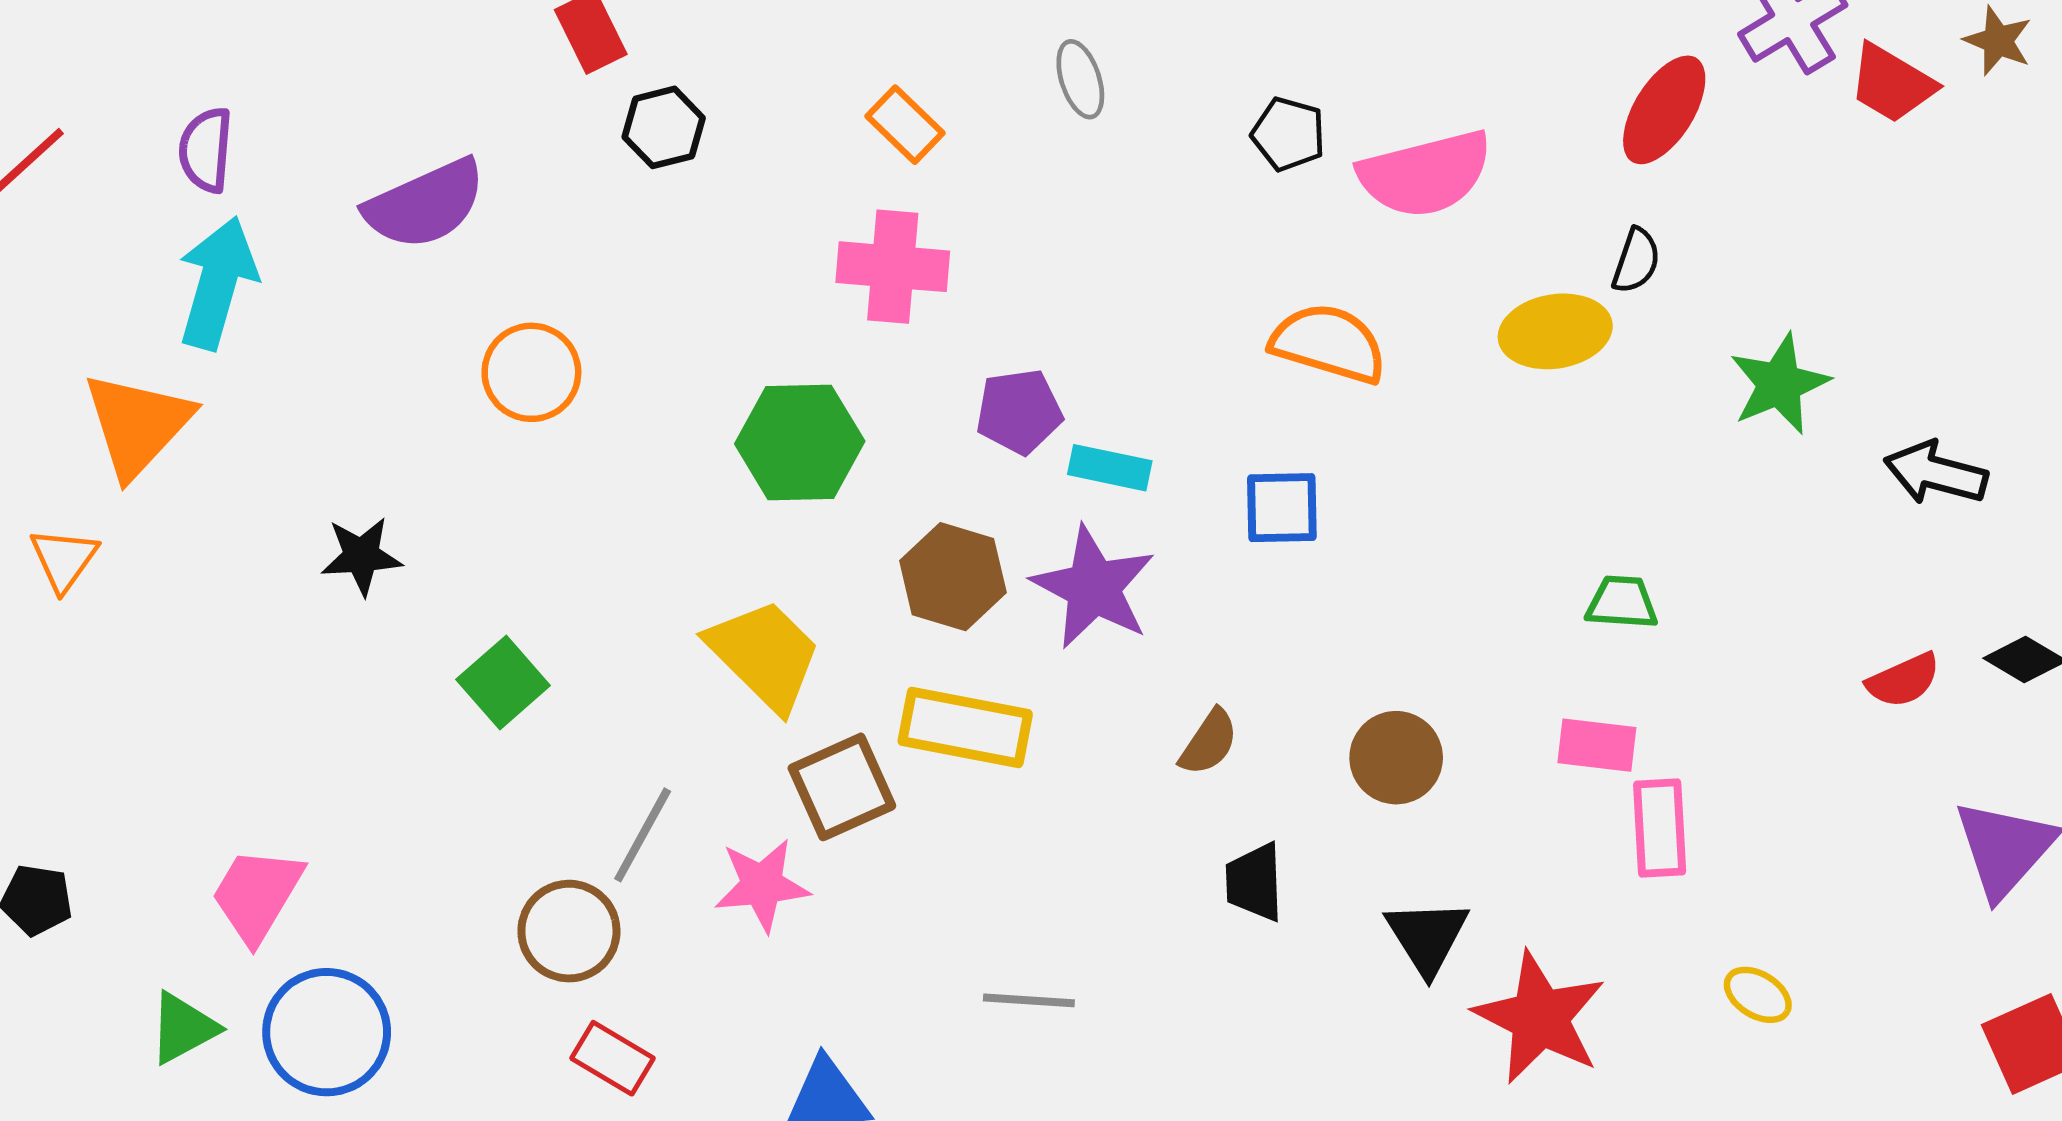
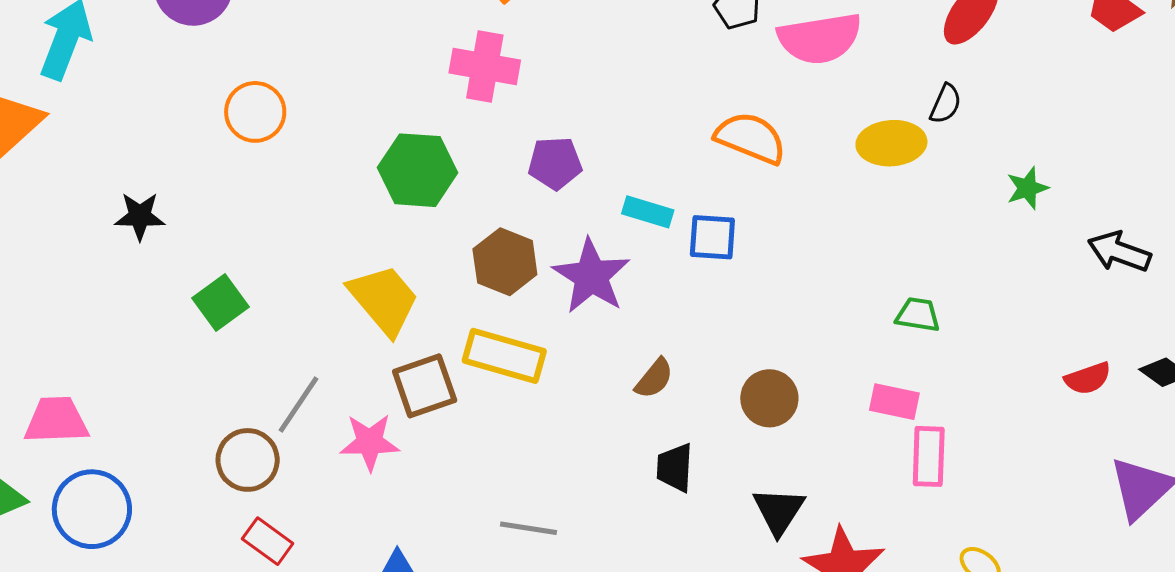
green star: (1779, 384) -> (1027, 188), size x0.7
cyan rectangle: (1110, 468) -> (648, 212), moved
pink trapezoid: (257, 895) -> (56, 420), turned 52

